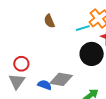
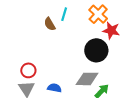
cyan line: (83, 28) -> (64, 14), moved, turned -48
gray diamond: (61, 79) -> (87, 79), moved

